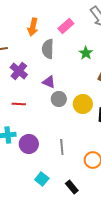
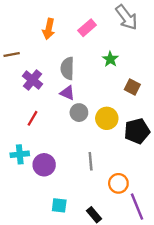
gray semicircle: (48, 49) -> (67, 68), moved
red line: (19, 104) -> (33, 118), turned -64
gray line: (62, 147) -> (91, 161), moved
cyan square: (42, 179) -> (59, 205), turned -32

